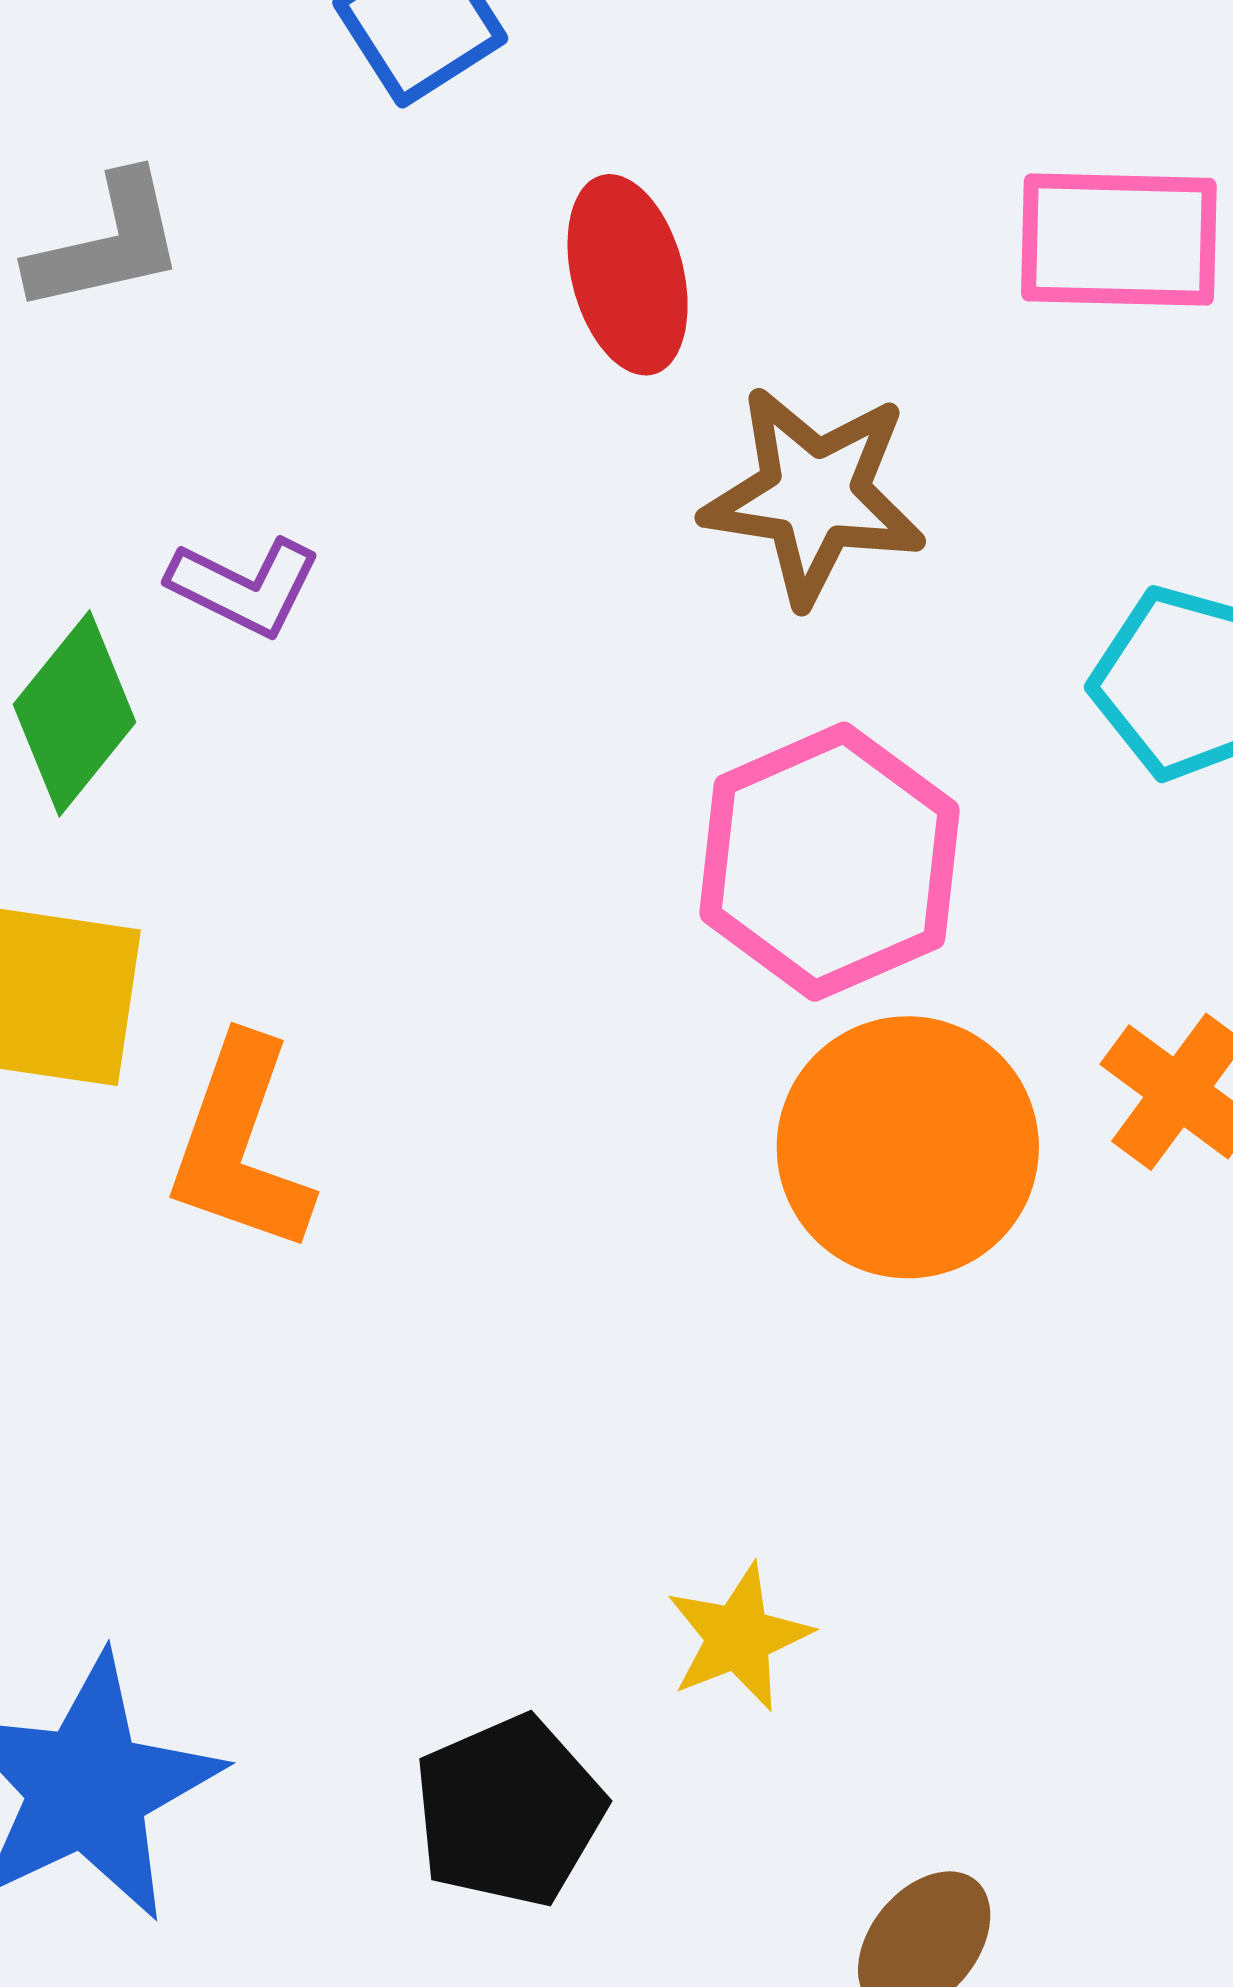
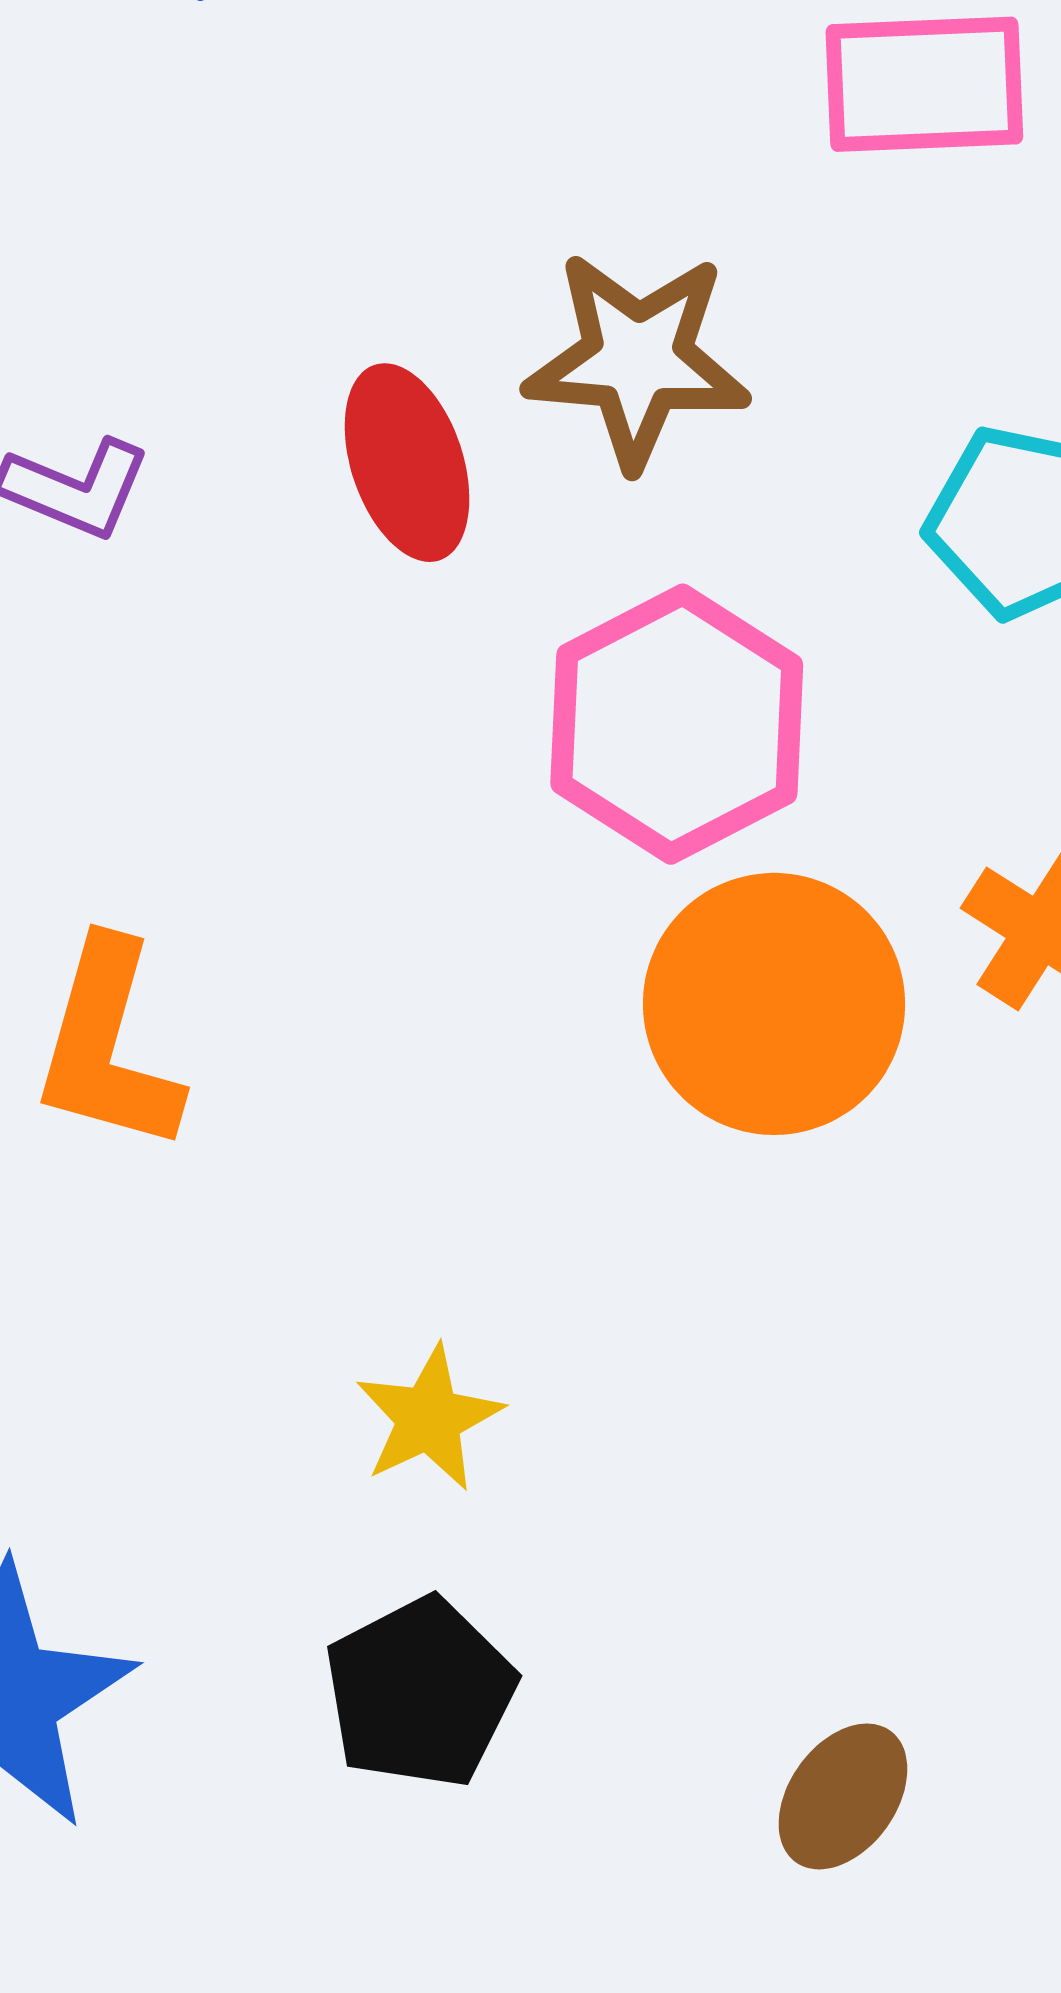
red ellipse: (628, 275) -> (407, 463), moved
yellow star: (739, 1637) -> (429, 1418), moved

